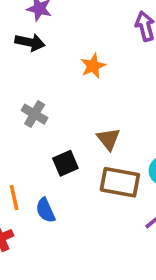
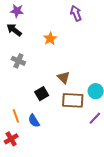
black arrow: (30, 42) -> (14, 30), turned -147
gray cross: (35, 114) -> (18, 61), moved

